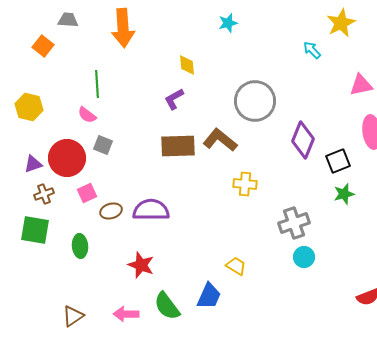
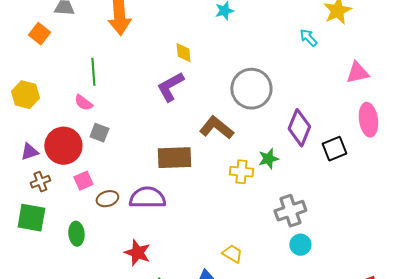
purple L-shape: (174, 99) -> (170, 87), size x1.4
brown rectangle: (178, 146) -> (174, 158), moved
green star: (344, 194) -> (268, 159), moved

